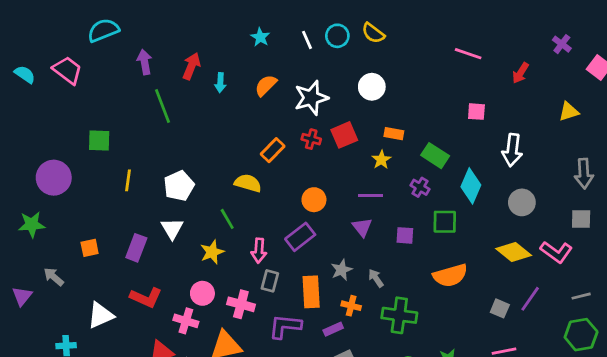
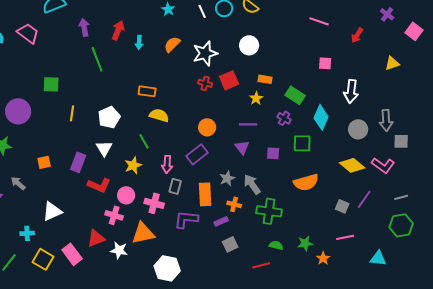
orange rectangle: (273, 150) -> (147, 91), moved, turned 54
gray arrow: (584, 174) -> (386, 120), moved
gray arrow: (376, 278) -> (252, 184), size x1.5
red L-shape: (146, 297) -> (99, 185), moved

